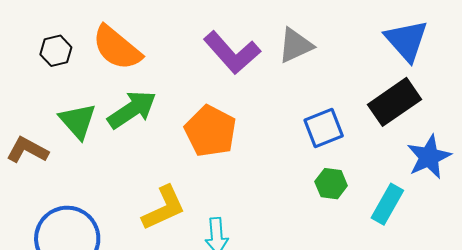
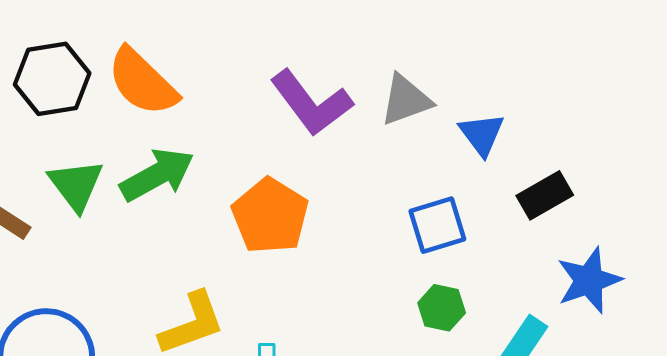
blue triangle: (406, 41) -> (482, 134), moved, size x0.7
black hexagon: (56, 51) -> (52, 79), size x1.6
black rectangle: (394, 102) -> (545, 195), size x0.7

